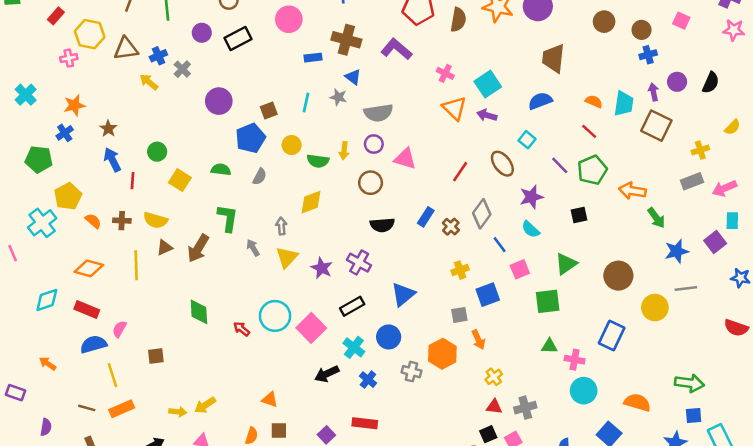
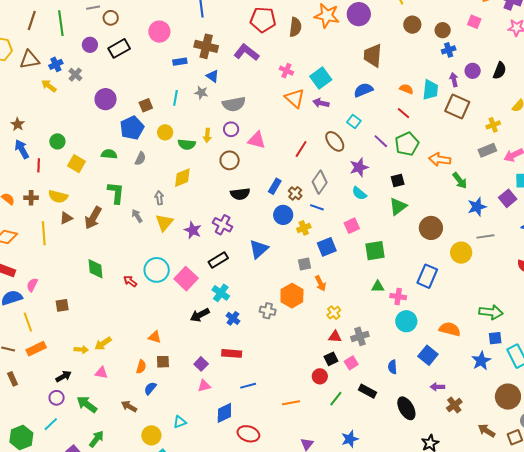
blue line: (500, 245) -> (317, 207), moved, turned -32
green triangle: (566, 264) -> (398, 206), moved
blue circle: (389, 337) -> (283, 215), moved

